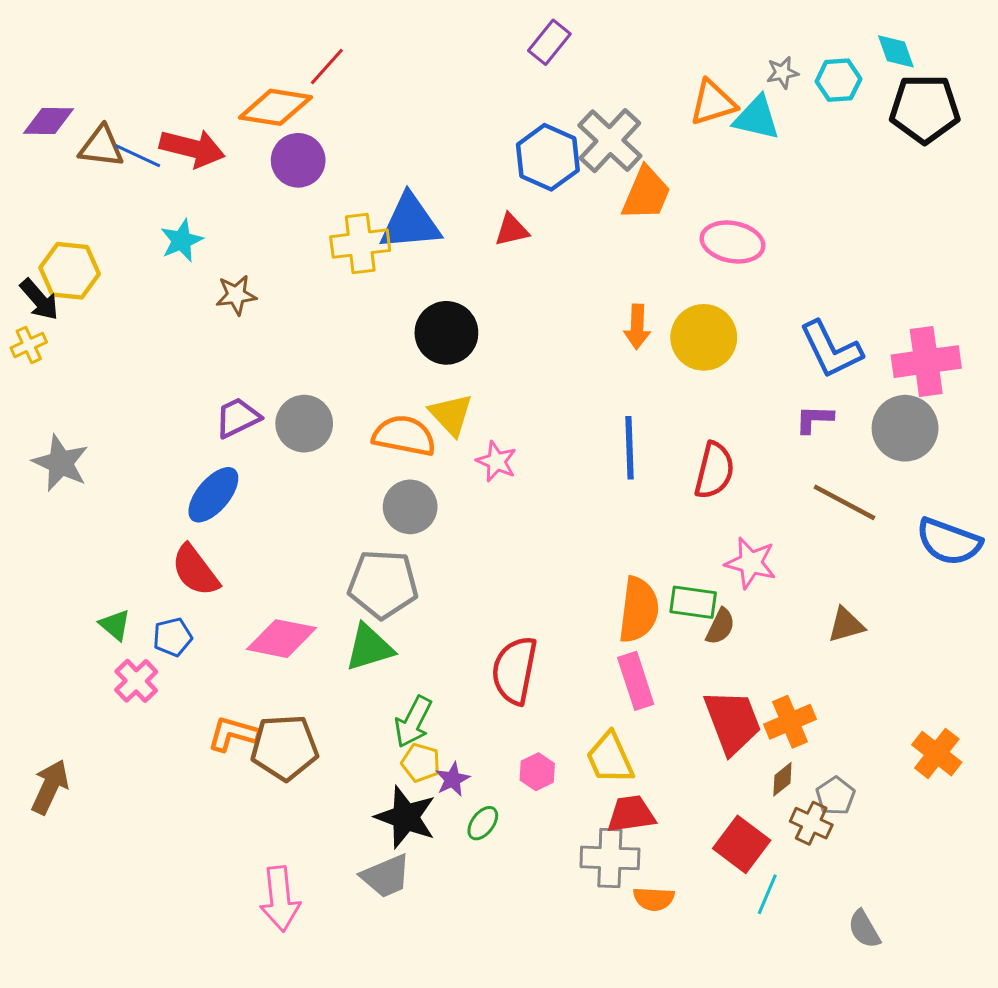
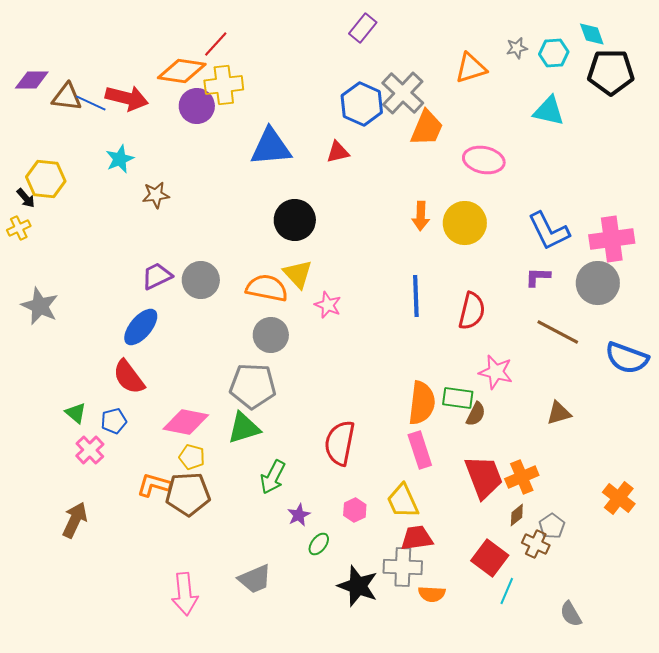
cyan triangle: (757, 118) -> (549, 111), moved
yellow cross: (360, 244) -> (224, 85), moved
black arrow: (39, 300) -> (26, 198), size x0.7
yellow pentagon: (421, 763) -> (192, 457), moved
brown arrow: (50, 787) -> (75, 520), moved
black star: (406, 817) -> (358, 586), moved

